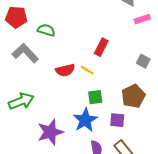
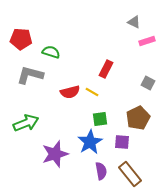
gray L-shape: (25, 53) -> (30, 75), turned -32

